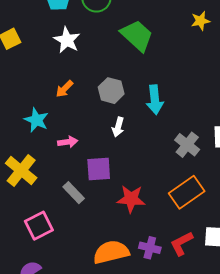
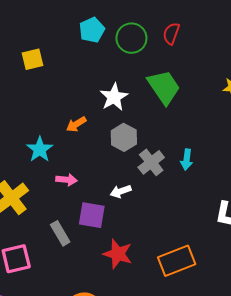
white star: (67, 40) -> (114, 97), moved
cyan arrow: (155, 100) -> (187, 160), moved, size x0.7
white arrow: (118, 127) -> (121, 191), moved, turned 42
gray cross: (187, 145) -> (151, 162), moved

